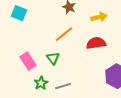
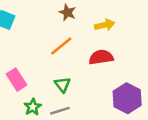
green triangle: (53, 58) -> (62, 85), moved

